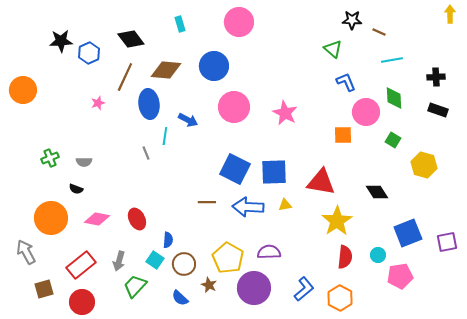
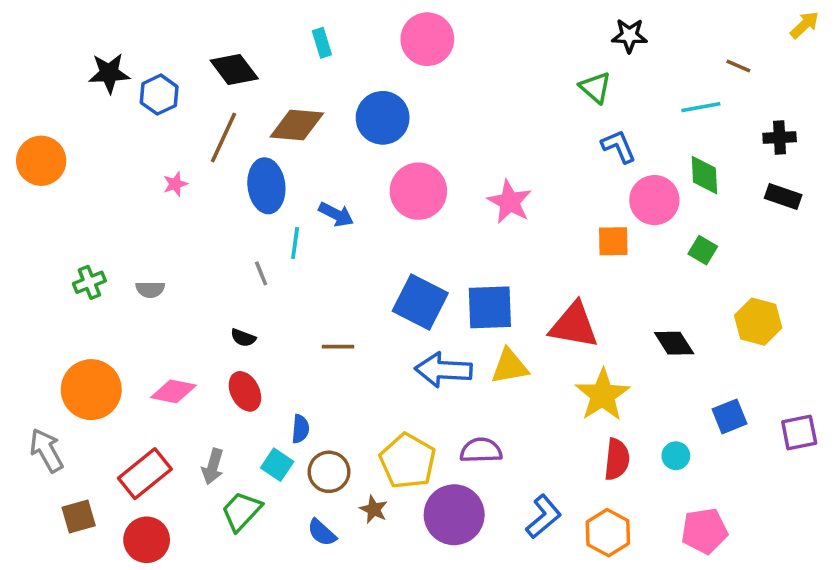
yellow arrow: (450, 14) -> (805, 25), turned 48
brown line: (379, 32) -> (738, 66), moved
yellow hexagon: (424, 165) -> (758, 322), moved
black semicircle: (76, 189) -> (243, 338), moved
brown line: (207, 202) -> (338, 347), moved
yellow triangle: (285, 205) -> (510, 366), size x1.6
blue square: (408, 233) -> (729, 416), size x0.7
pink pentagon: (400, 276) -> (704, 531), moved

